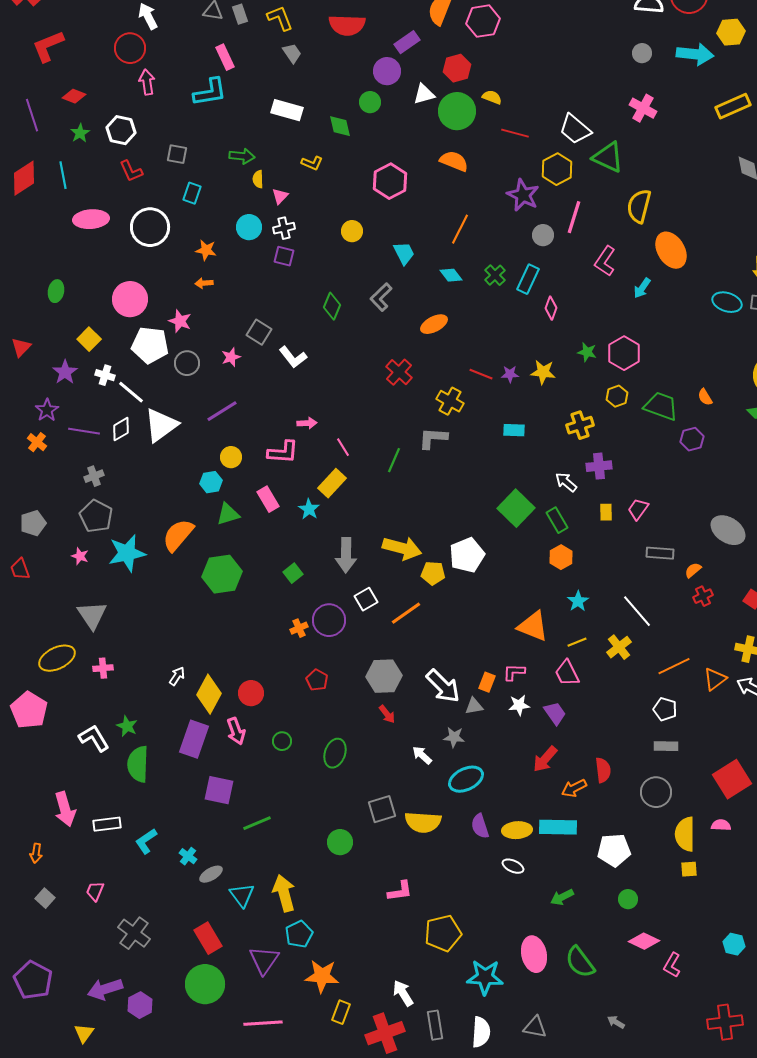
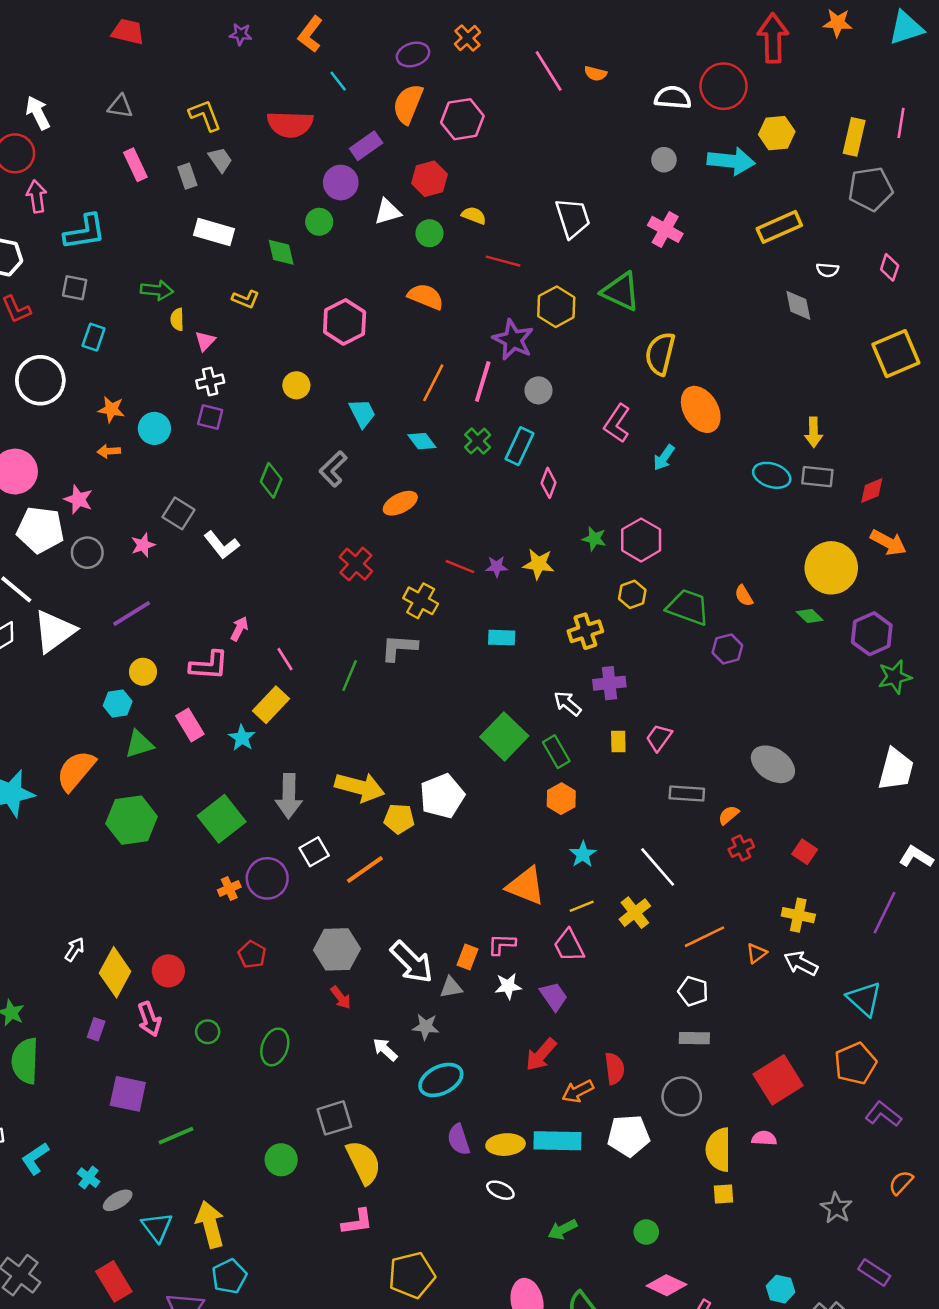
gray rectangle: (240, 14) -> (187, 176), moved
cyan L-shape: (210, 92) -> (85, 232), moved
green circle: (457, 111) -> (429, 233), size x0.6
white trapezoid: (575, 129) -> (573, 218), moved, turned -148
pink line: (574, 217) -> (483, 382), moved
cyan circle: (249, 227) -> (154, 428), moved
pink arrow: (307, 423) -> (239, 629), turned -60
green square: (293, 573) -> (222, 819), size x1.8
orange triangle: (715, 679) -> (756, 953), size x0.7
purple rectangle: (194, 739) -> (96, 1029), size x0.5
yellow semicircle: (423, 822) -> (364, 1162), moved, turned -120
white pentagon: (614, 850) -> (628, 1136), moved

